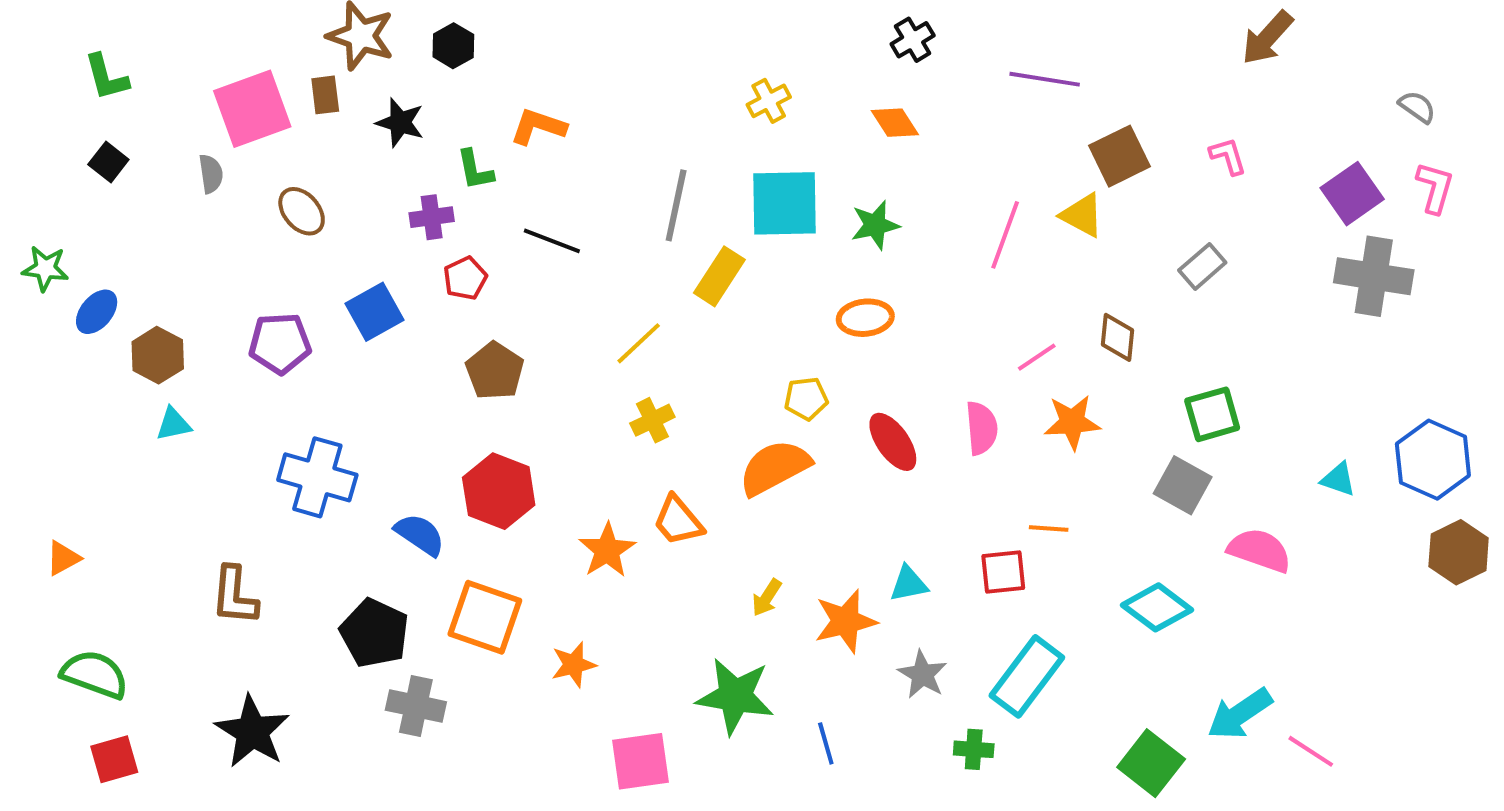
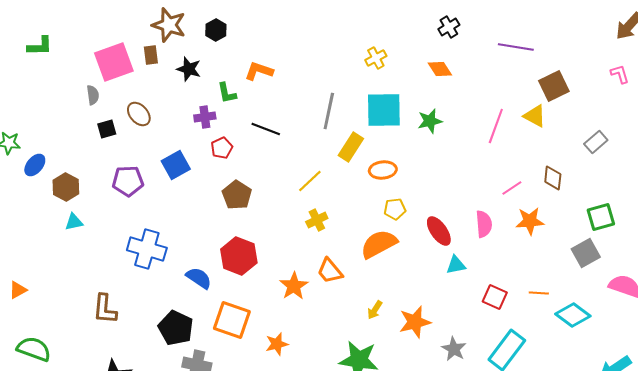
green L-shape: (106, 77) -> (40, 46), turned -76
pink L-shape: (1228, 156) -> (620, 74), moved
black square: (108, 162) -> (107, 129), moved, turned 36
orange ellipse: (865, 318) -> (383, 170), moved
gray square: (1183, 485) -> (586, 253), turned 32
orange line: (1049, 529) -> (539, 293), moved
red square: (1003, 572) -> (495, 297), turned 30
cyan triangle: (909, 584) -> (456, 265), moved

